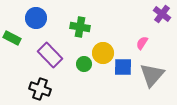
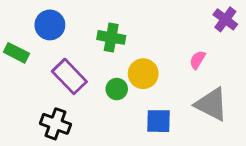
blue square: (123, 67) -> (159, 121), moved
gray triangle: (152, 75) -> (211, 104), turned -44

